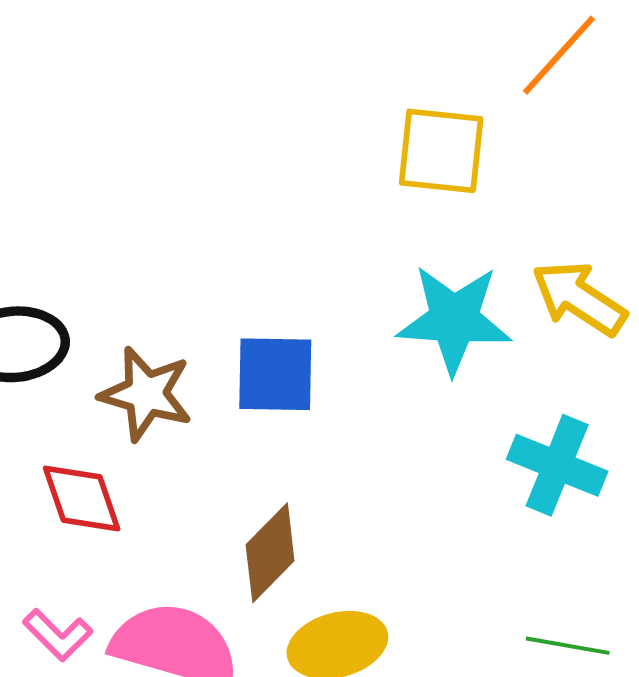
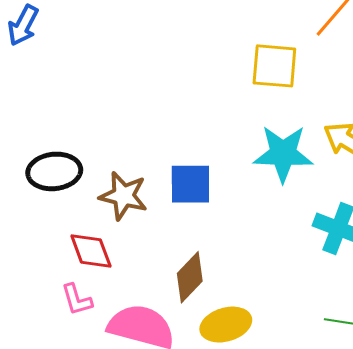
pink L-shape: (58, 635) -> (77, 300), moved, turned 30

